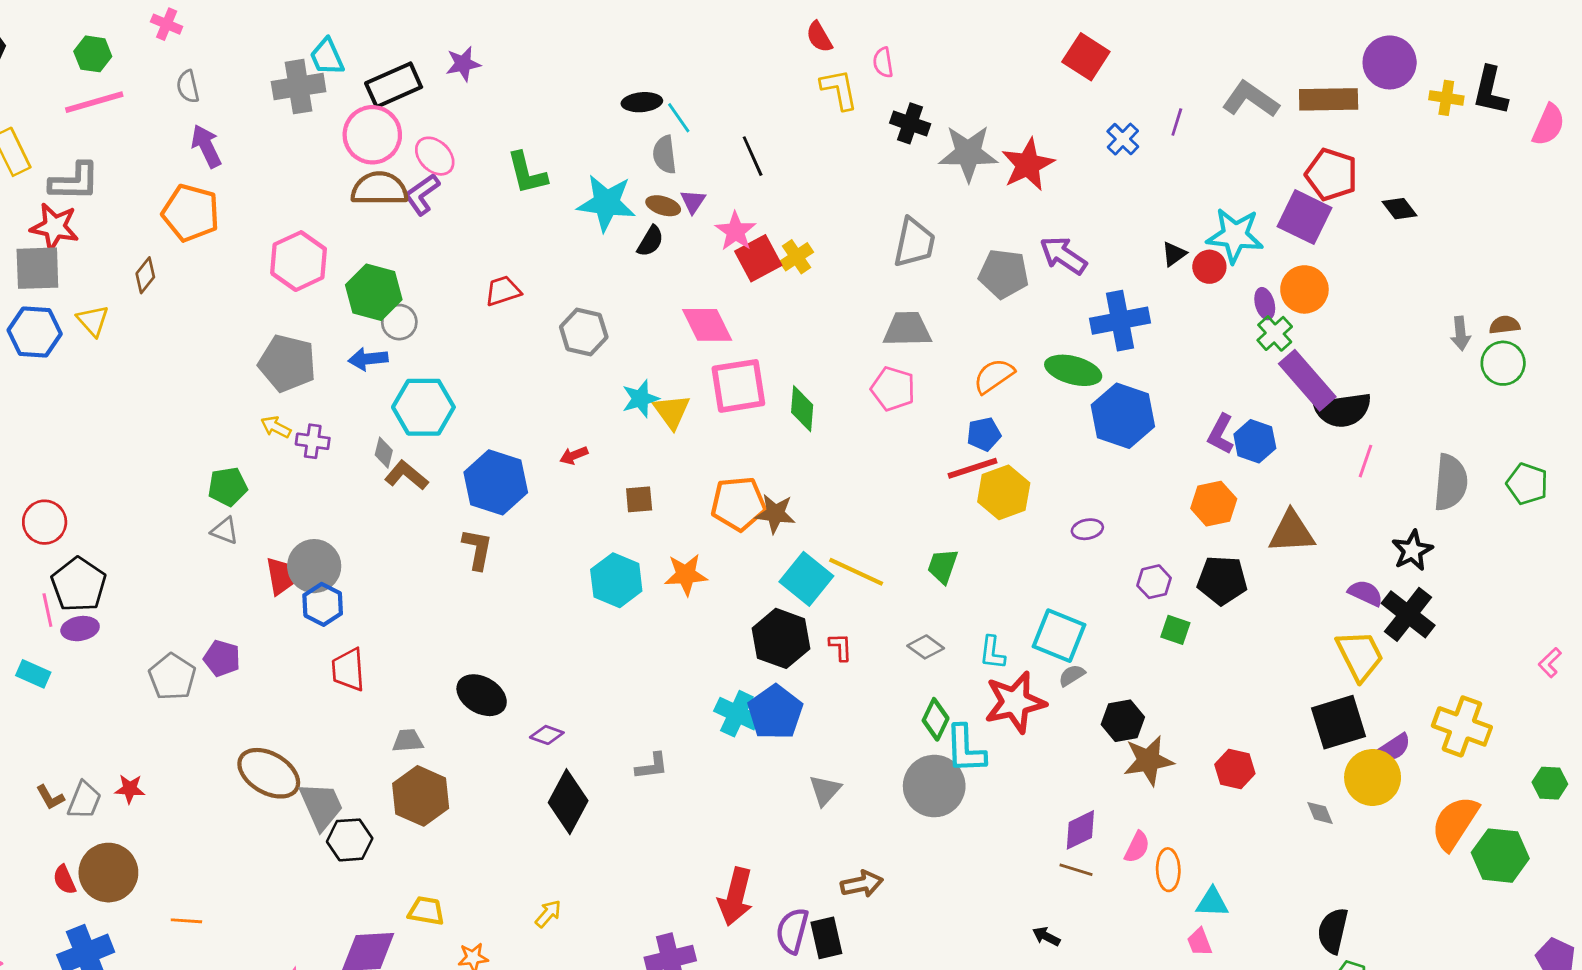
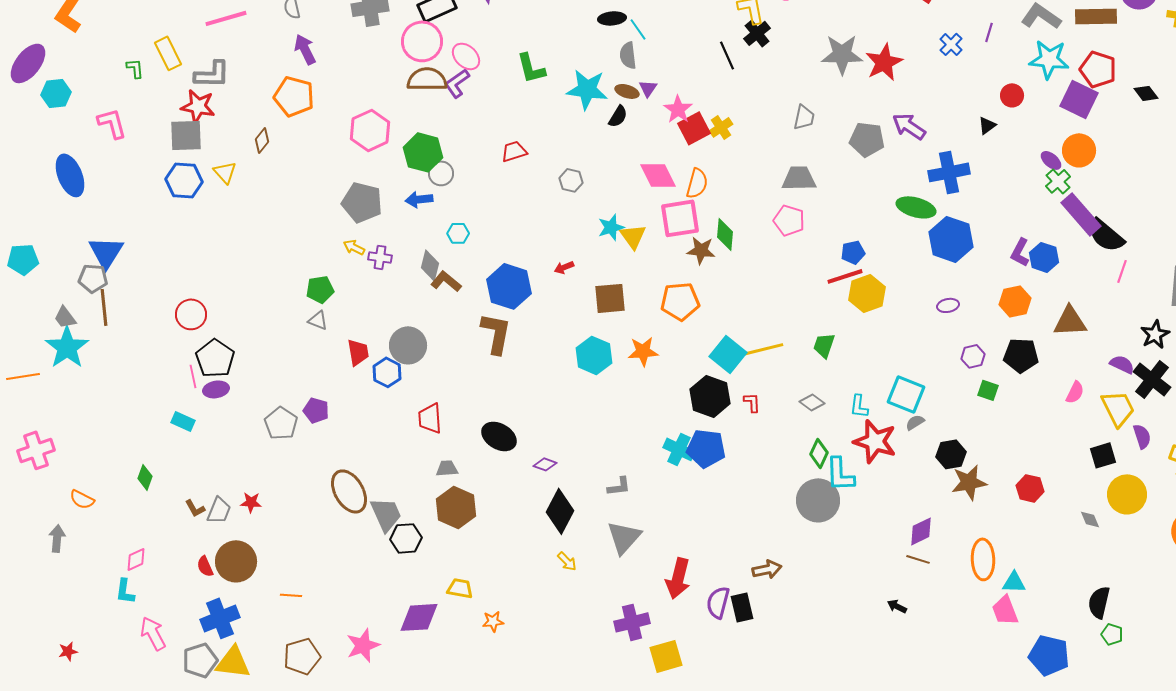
black cross: (910, 123) -> (757, 33), moved, turned 32
black line: (753, 156) -> (727, 55), moved
cyan star: (1235, 236) -> (1049, 59), moved
gray trapezoid: (914, 243) -> (804, 117), size x0.7
red circle: (1209, 267) -> (1012, 95), moved
purple ellipse: (1265, 304) -> (1051, 160), turned -35
gray hexagon: (584, 332) -> (571, 180), size x0.7
orange semicircle: (994, 376) -> (697, 183), moved, turned 140
cyan hexagon: (423, 407) -> (458, 233), size x0.5
black semicircle: (1343, 410) -> (1106, 235), turned 48
gray diamond: (384, 453) -> (430, 265), size x1.4
brown square: (639, 499) -> (610, 298), size x1.6
brown star: (775, 514) -> (701, 250), moved
purple ellipse: (1087, 529) -> (948, 305), moved
brown L-shape: (477, 549) -> (496, 333), size x1.4
gray circle: (314, 566) -> (408, 345), moved
yellow line: (856, 572) -> (763, 349), turned -39
red trapezoid: (348, 670) -> (430, 418), moved
red star: (1015, 702) -> (875, 441), turned 30
blue pentagon: (775, 712) -> (706, 448), turned -30
black square: (1339, 722) -> (1103, 455), size x0.7
purple semicircle: (1394, 748) -> (1142, 436), moved, turned -75
brown ellipse: (269, 773) -> (349, 491), turned 30
gray triangle: (825, 790) -> (624, 537), moved, size x1.5
pink semicircle: (1137, 847) -> (1075, 392), moved
orange ellipse: (1168, 870) -> (983, 559), size x1.4
yellow arrow: (548, 914) -> (567, 561), moved, turned 95
pink trapezoid: (1199, 942) -> (1005, 610), size x1.5

